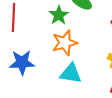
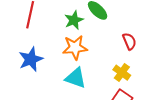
blue star: (22, 63) -> (31, 59), turned -30

